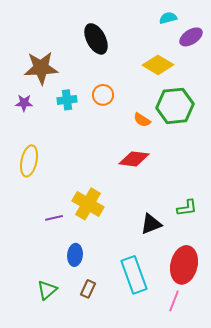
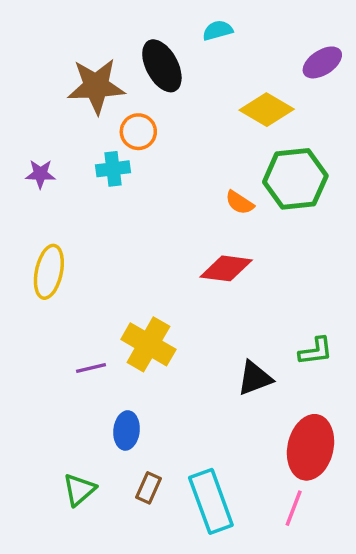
cyan semicircle: (168, 18) -> (218, 30), moved
brown star: (41, 68) -> (96, 86), moved
orange circle: (103, 95) -> (138, 132), moved
cyan rectangle: (134, 275) -> (211, 501), moved

